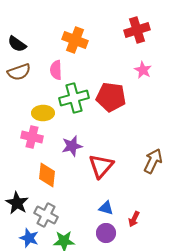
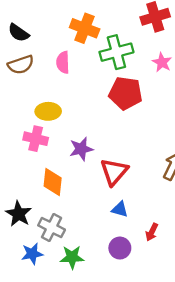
green cross: (74, 98) -> (116, 52), moved
blue triangle: (106, 208) -> (120, 209), moved
blue star: (29, 238) -> (32, 254), turned -30

